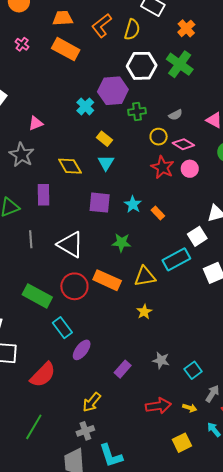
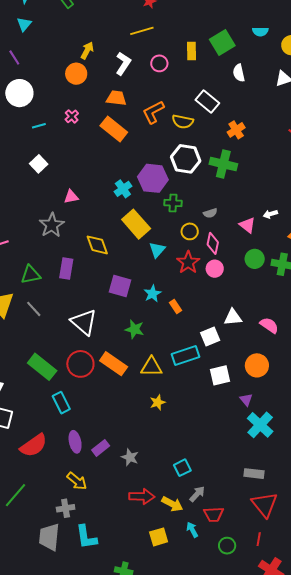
yellow semicircle: (132, 30) -> (183, 122), turned 75
green cross: (180, 64) -> (223, 164), turned -32
yellow rectangle: (104, 139) -> (136, 224), size x1.8
pink diamond: (183, 144) -> (213, 243), turned 60
cyan triangle: (106, 163) -> (157, 250), moved
gray line: (31, 239) -> (34, 309), moved, turned -48
yellow star: (144, 312) -> (158, 402), moved
purple ellipse: (82, 350) -> (75, 442), moved, turned -60
gray star: (161, 360) -> (130, 457), moved
purple rectangle: (123, 369) -> (101, 448), moved
yellow arrow: (92, 402) -> (77, 481), turned -100
yellow arrow: (190, 408) -> (172, 504), size x1.5

